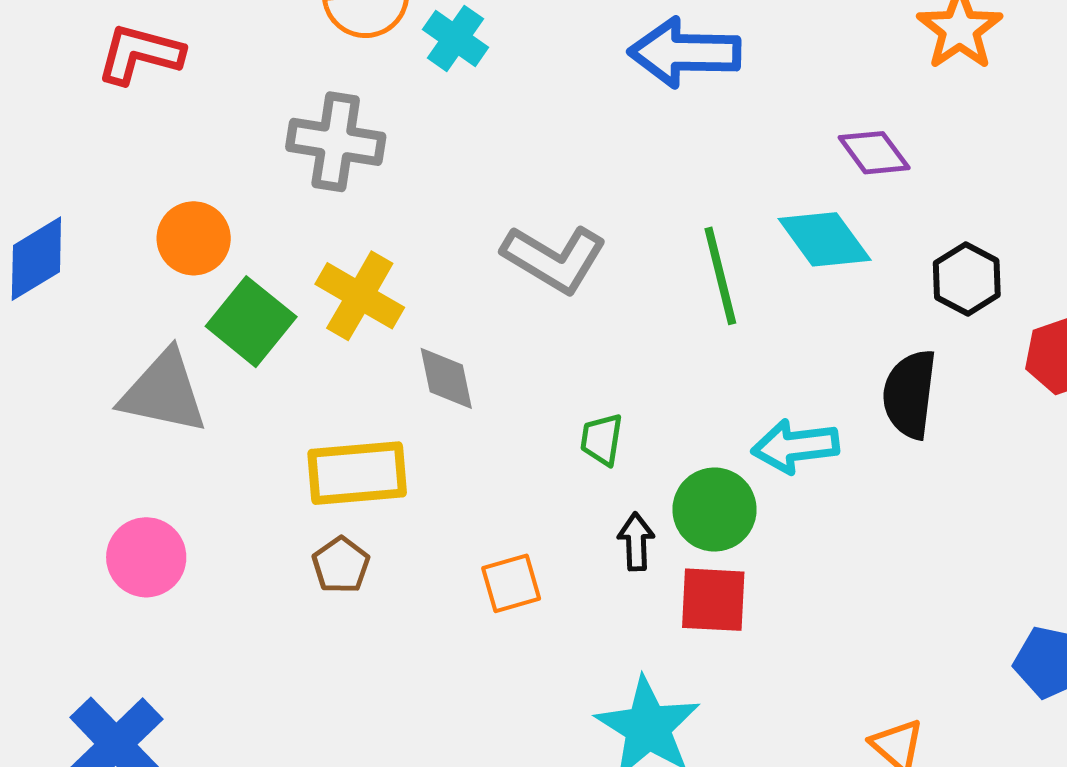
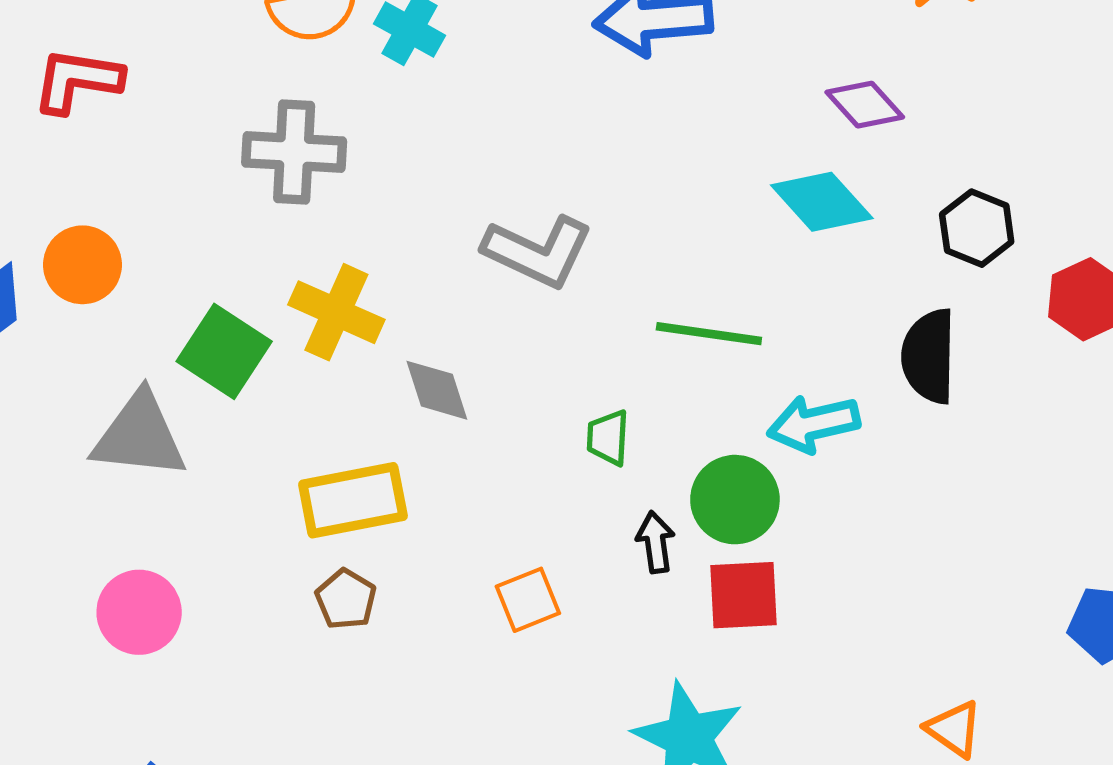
orange circle: (194, 238) -> (82, 265), moved
green line: (720, 276) -> (709, 334), moved, turned -62

